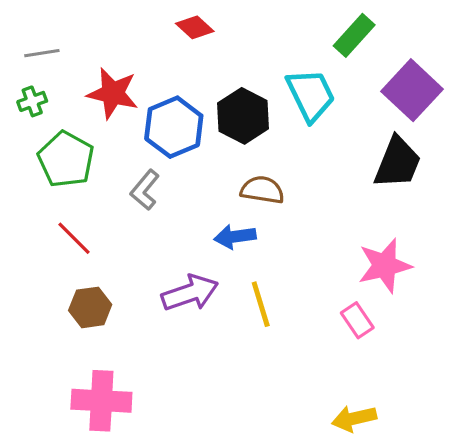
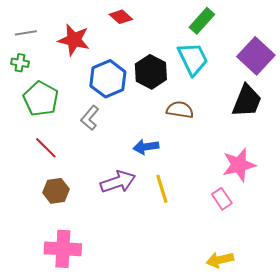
green rectangle: (354, 35) -> (202, 21), moved
red star: (113, 93) -> (74, 40), moved
green cross: (32, 101) -> (20, 63), turned 30
brown semicircle: (262, 190) -> (180, 110), moved

